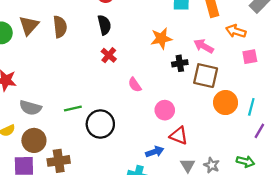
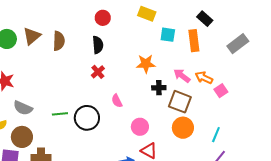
orange arrow: (236, 31) -> (204, 78), moved
pink square: (250, 57) -> (221, 91), turned -32
orange circle: (226, 103) -> (183, 128), moved
black circle: (100, 124) -> (87, 118), moved

